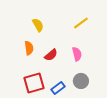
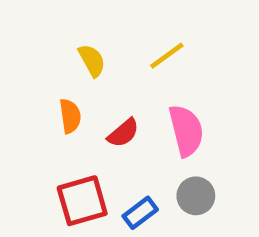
yellow line: (81, 23) -> (167, 56), moved
pink semicircle: (77, 54) -> (186, 131), size x1.5

